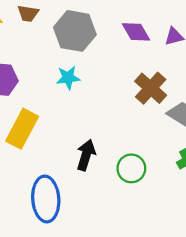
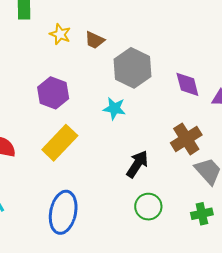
black arrow: (86, 155) -> (137, 164), moved

